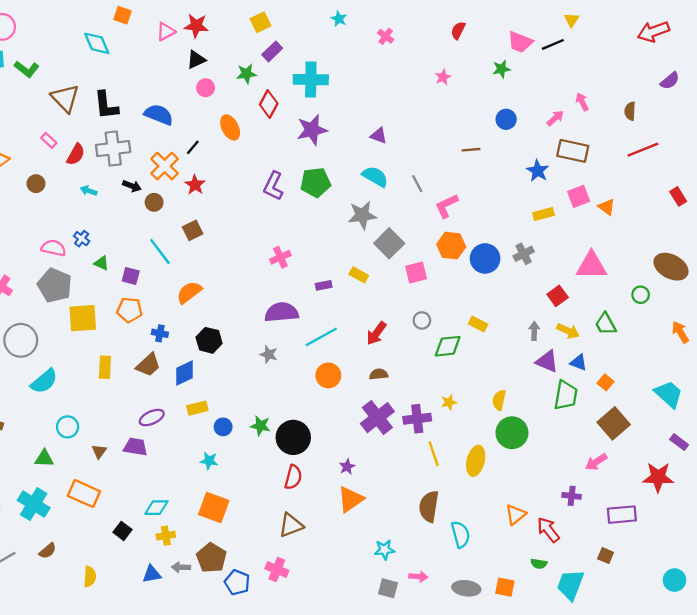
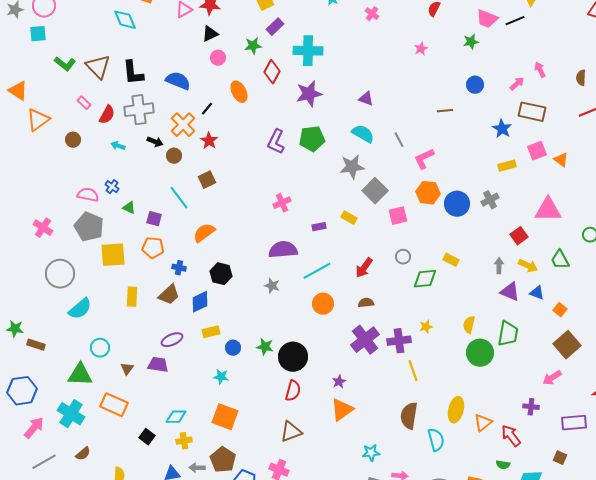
green L-shape: (27, 69) -> (65, 64), moved
green trapezoid: (566, 395) -> (508, 334), moved
green triangle: (44, 458) -> (80, 375), size x1.5
yellow ellipse: (476, 461) -> (456, 410), moved

